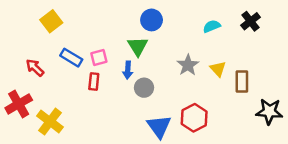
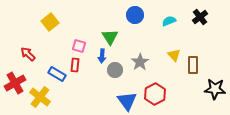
blue circle: (152, 20) -> (135, 15), moved
yellow square: (51, 21) -> (50, 22), moved
blue rectangle: (71, 58) -> (57, 74), moved
pink square: (99, 58) -> (79, 46), turned 32
gray star: (188, 65) -> (140, 62), moved

